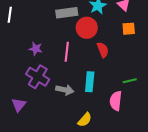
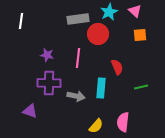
red semicircle: (103, 50) -> (117, 67), moved
purple cross: (38, 77) -> (49, 83), turned -30
pink semicircle: (116, 101) -> (123, 122), moved
purple triangle: (19, 105) -> (30, 111), turned -49

